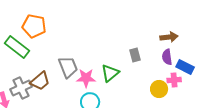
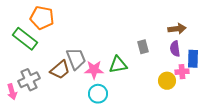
blue rectangle: (185, 67) -> (193, 59), turned 66
green triangle: (110, 73) -> (118, 65), turned 30
brown trapezoid: (40, 81) -> (60, 70), moved

